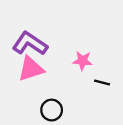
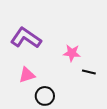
pink triangle: (31, 69) -> (27, 75), moved, size x0.7

